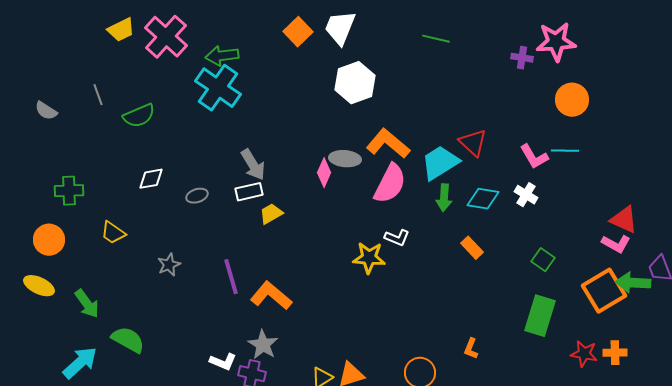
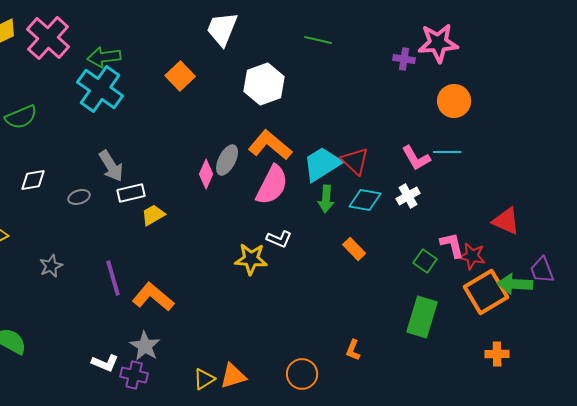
orange square: (298, 32) -> (180, 76), moved
white hexagon: (355, 83) -> (264, 84), moved
red triangle: (473, 143) -> (355, 161), moved
gray ellipse: (345, 159) -> (227, 160), turned -68
gray arrow: (253, 165) -> (111, 166), moved
white cross: (526, 195) -> (408, 196), turned 30
pink L-shape: (616, 244) -> (452, 245), moved, turned -132
red star: (584, 354) -> (472, 256), moved

